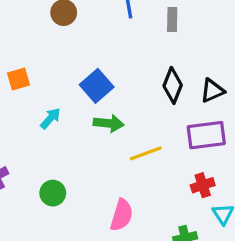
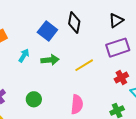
black diamond: (173, 85) -> (74, 22), moved
green arrow: (109, 123) -> (50, 60), moved

